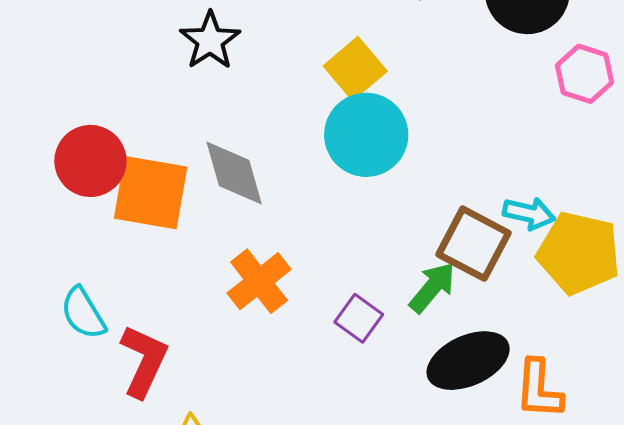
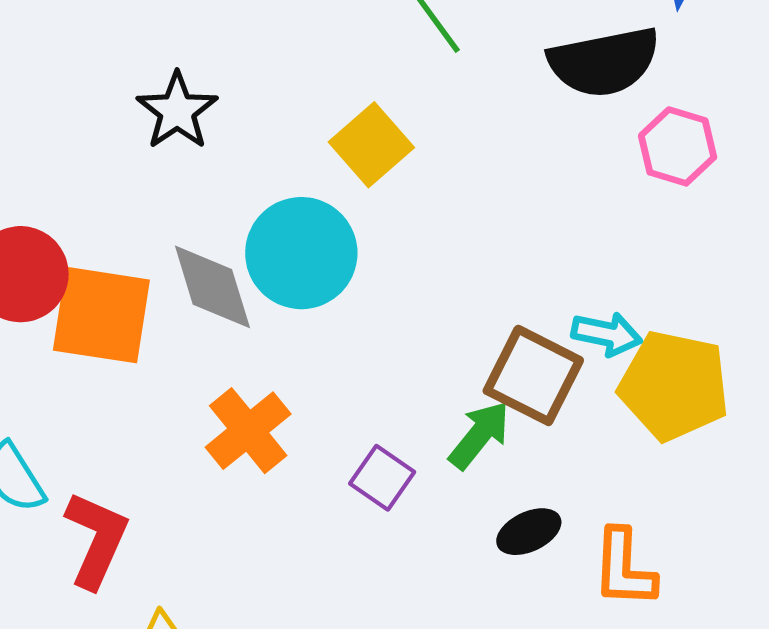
cyan circle: (366, 135) -> (301, 253), moved
black ellipse: (468, 361) -> (529, 532), size x0.6

